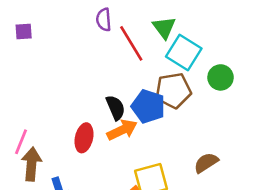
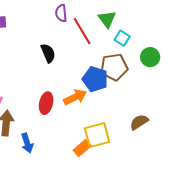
cyan square: (184, 53) -> (122, 38), size x0.6
black semicircle: (116, 108) -> (48, 53), moved

